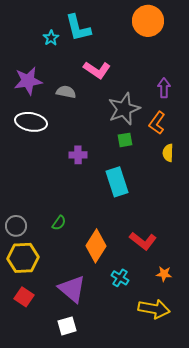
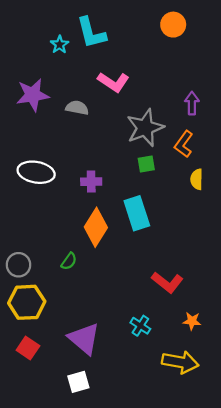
orange circle: (148, 21) -> (173, 25), size x0.7
white ellipse: (31, 122) -> (36, 172), moved
orange diamond: (96, 246) -> (96, 227), moved

